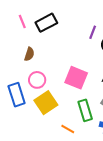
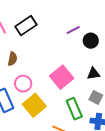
purple line: (93, 32) -> (73, 30), turned 48
pink square: (76, 78) -> (62, 77), turned 35

